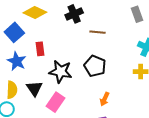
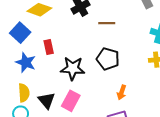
black triangle: (34, 88) -> (47, 100), moved

